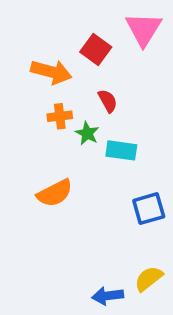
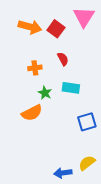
orange arrow: (51, 72) -> (30, 27), moved
green star: (87, 133) -> (45, 93), moved

